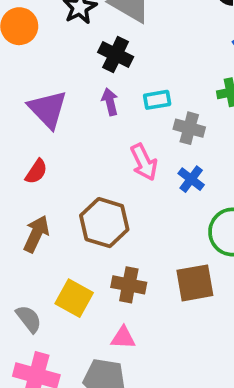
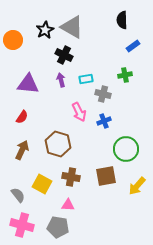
purple triangle: (48, 109) -> (28, 84), turned -40
blue cross: (191, 179) -> (104, 121), turned 32

